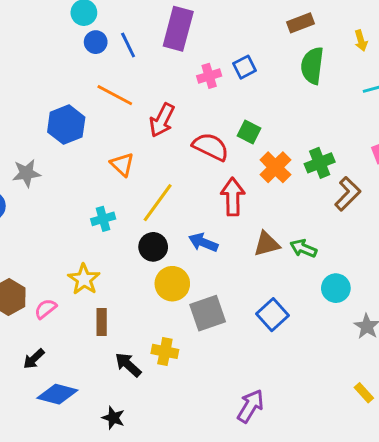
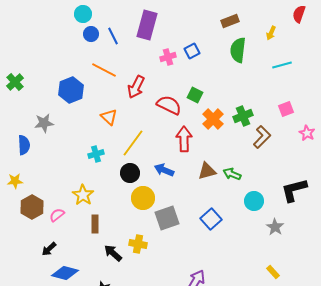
yellow arrow: (361, 41) -> (271, 33), turned 40

